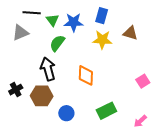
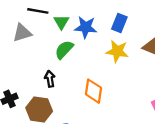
black arrow: (48, 69) -> (50, 79), size x0.6

